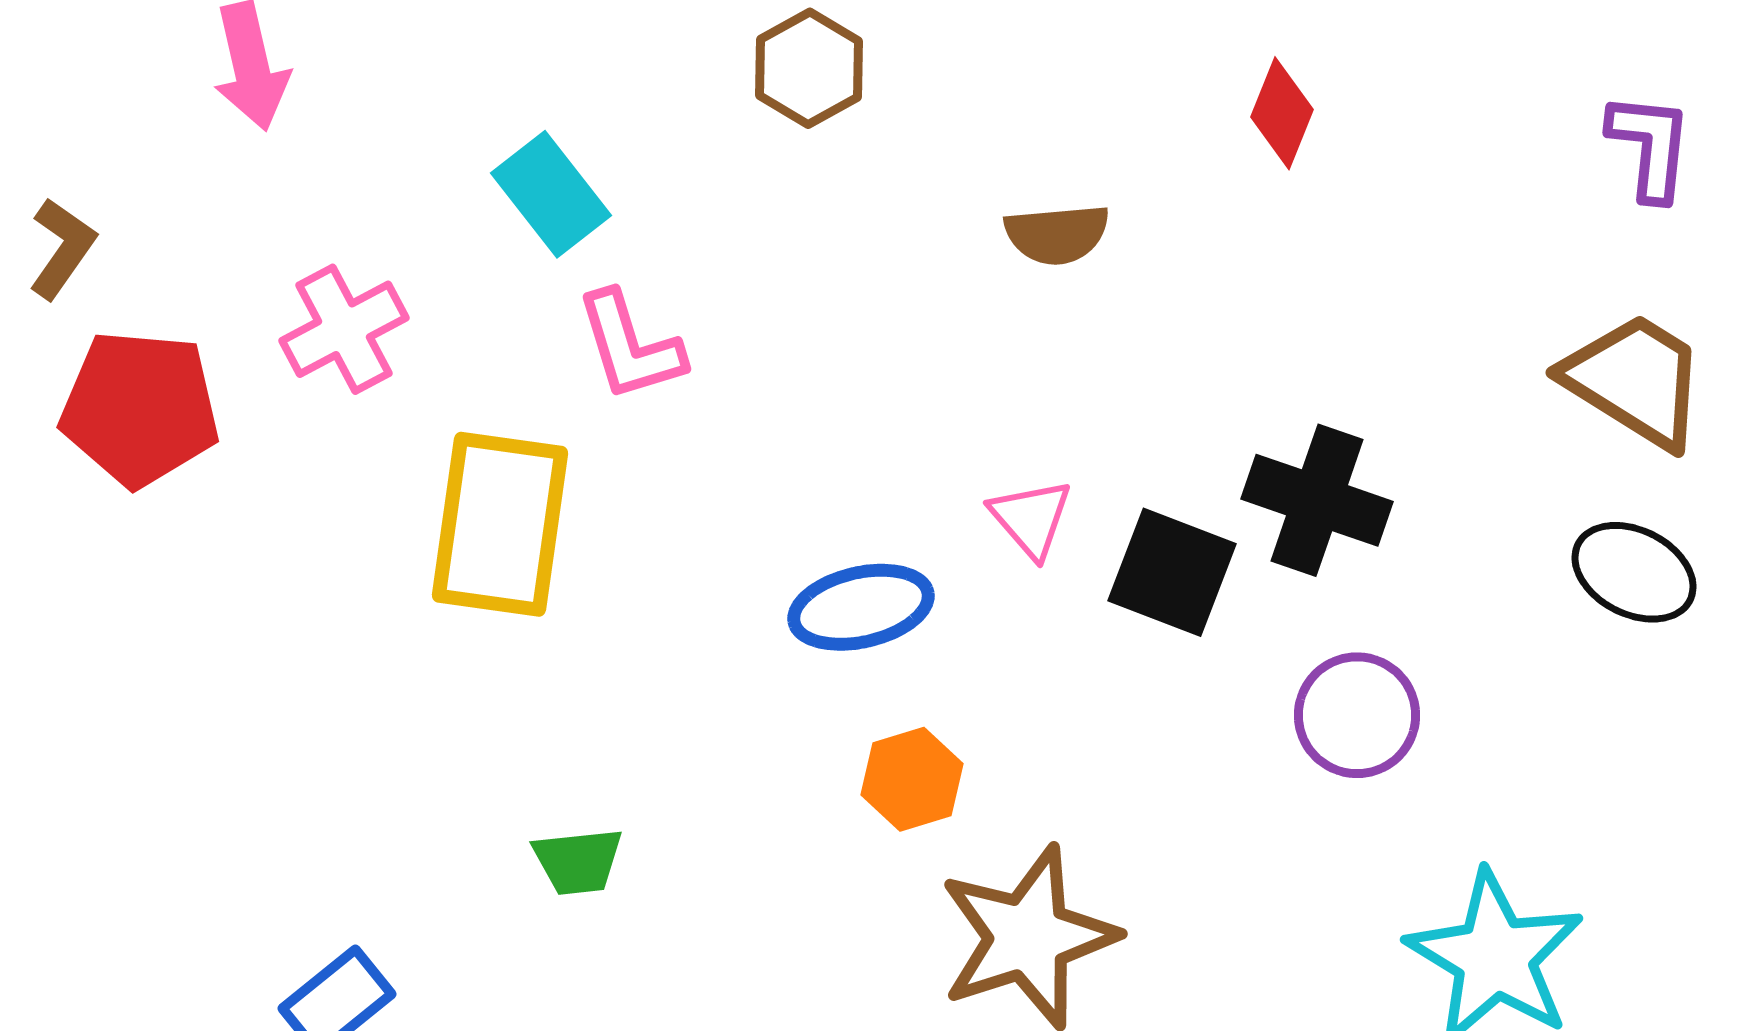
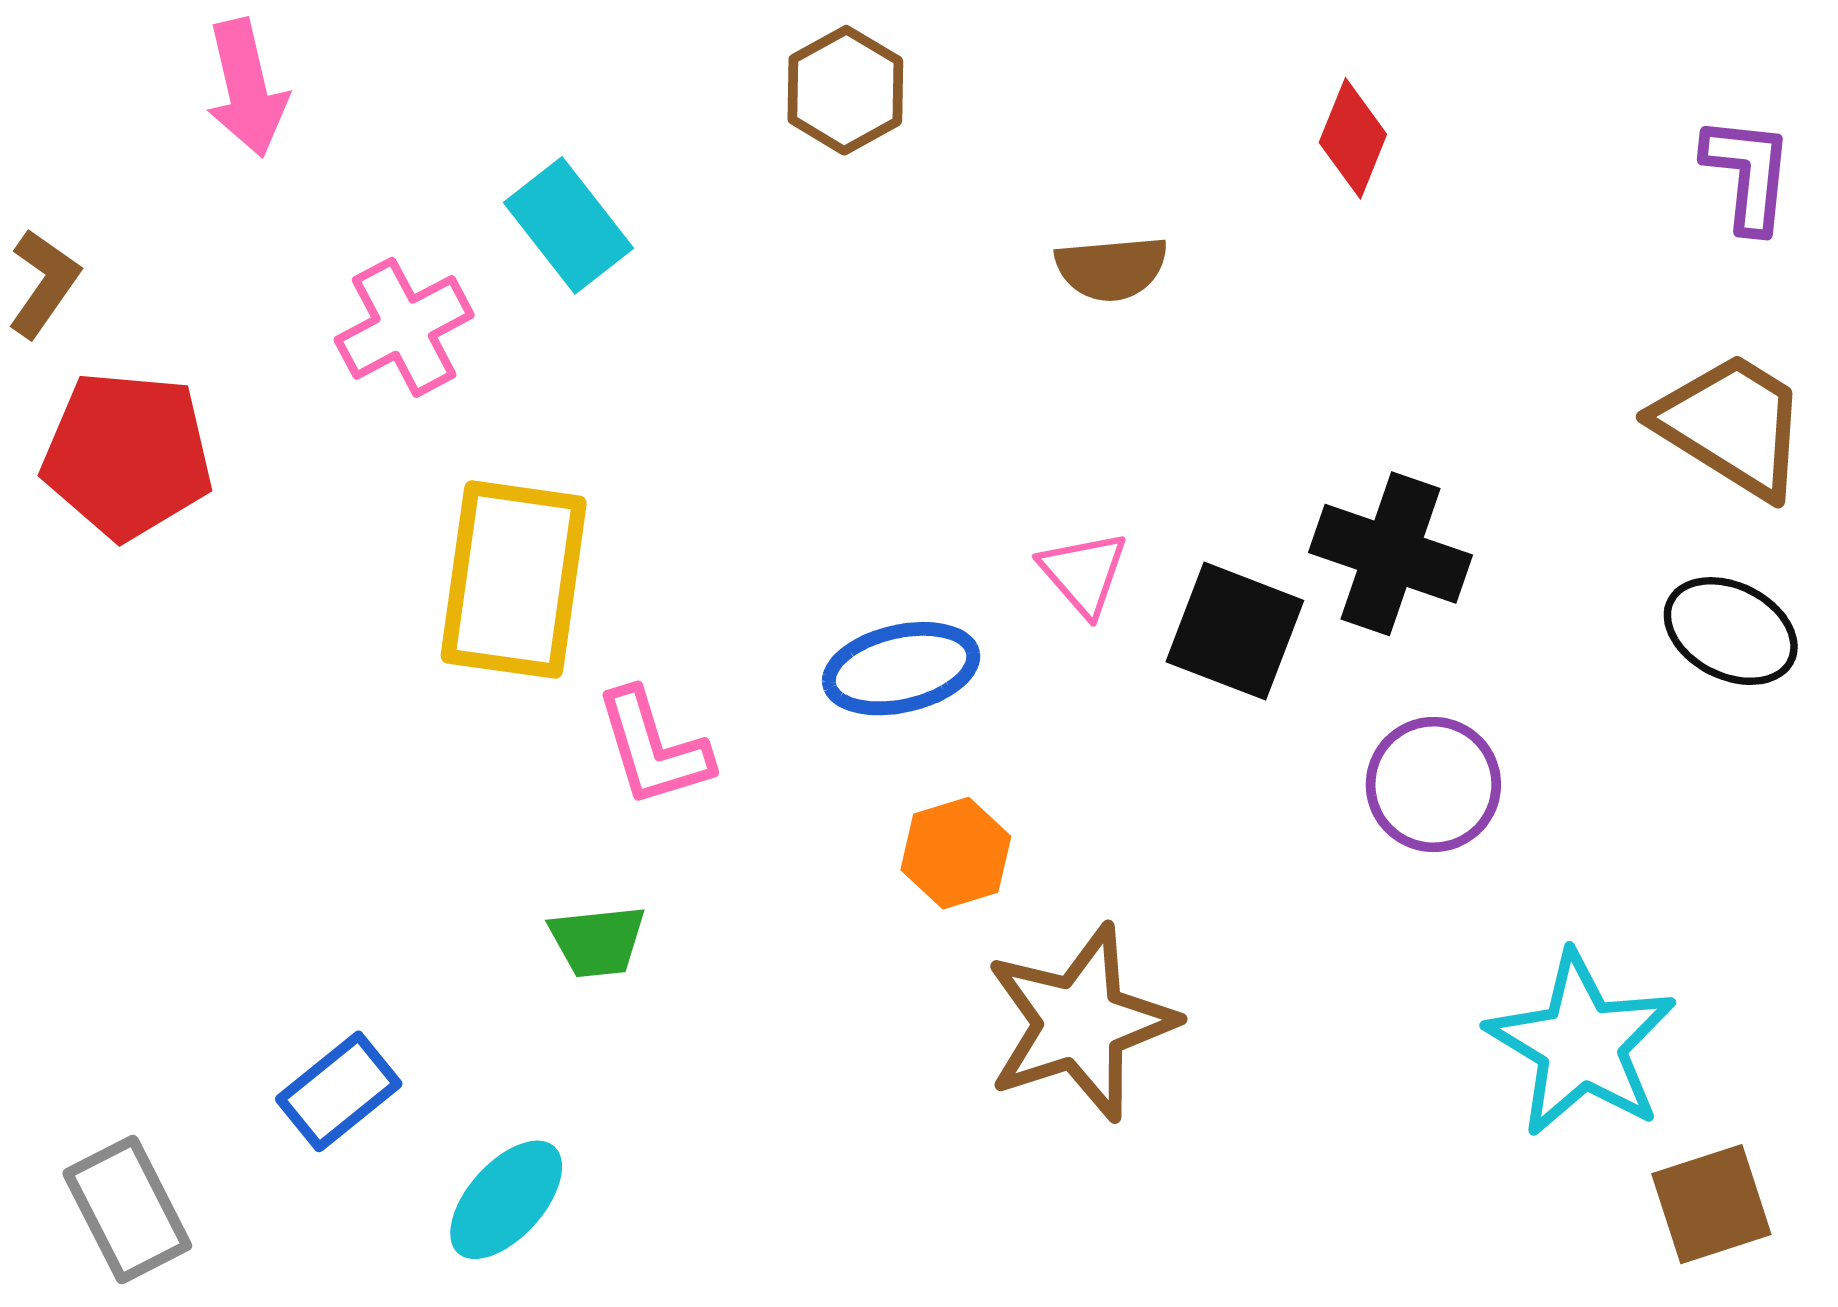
pink cross: (344, 329) -> (404, 327), moved
pink L-shape: (630, 346) -> (653, 748), moved

